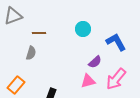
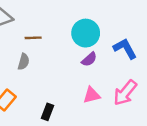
cyan circle: (83, 29) -> (86, 33), size x1.5
purple semicircle: (95, 62) -> (89, 59), moved

